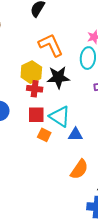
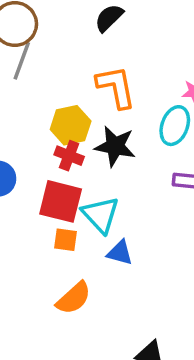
red square: (36, 115) -> (61, 201), size x1.4
orange square: (44, 135) -> (65, 240), turned -32
orange semicircle: (79, 169) -> (74, 298), moved

